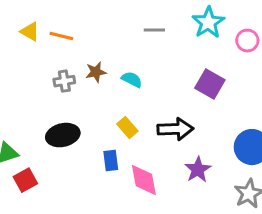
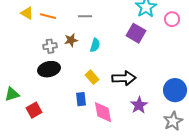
gray line: (154, 30) -> (85, 16), moved
cyan semicircle: (132, 80) -> (95, 45), turned 80
purple square: (210, 84) -> (136, 33), moved
black ellipse: (63, 135) -> (49, 69), moved
red square: (25, 180) -> (34, 110), moved

